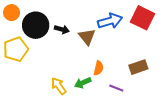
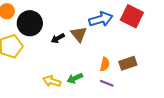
black arrow: (62, 29) -> (58, 38), moved, turned 136
orange semicircle: (98, 68) -> (105, 64), moved
yellow arrow: (59, 86) -> (52, 81), turned -36

